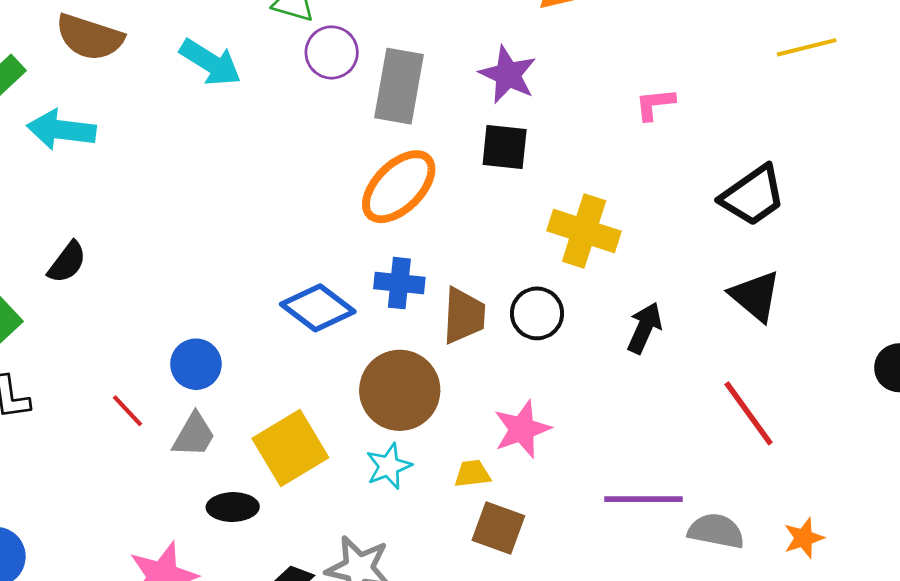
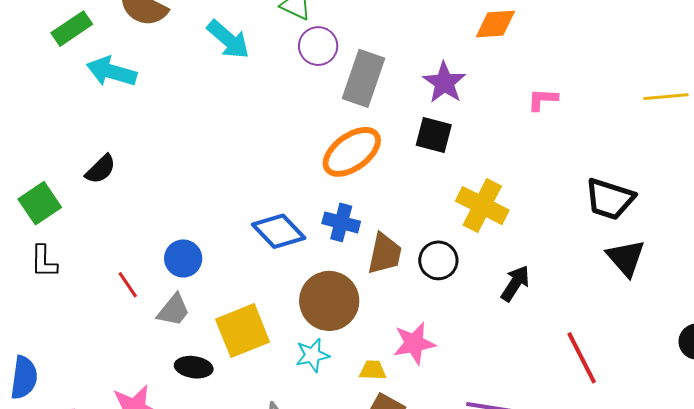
pink L-shape: (655, 104) -> (543, 99), moved
black trapezoid: (753, 196) -> (610, 199), turned 44
black triangle: (755, 296) -> (626, 258), moved

